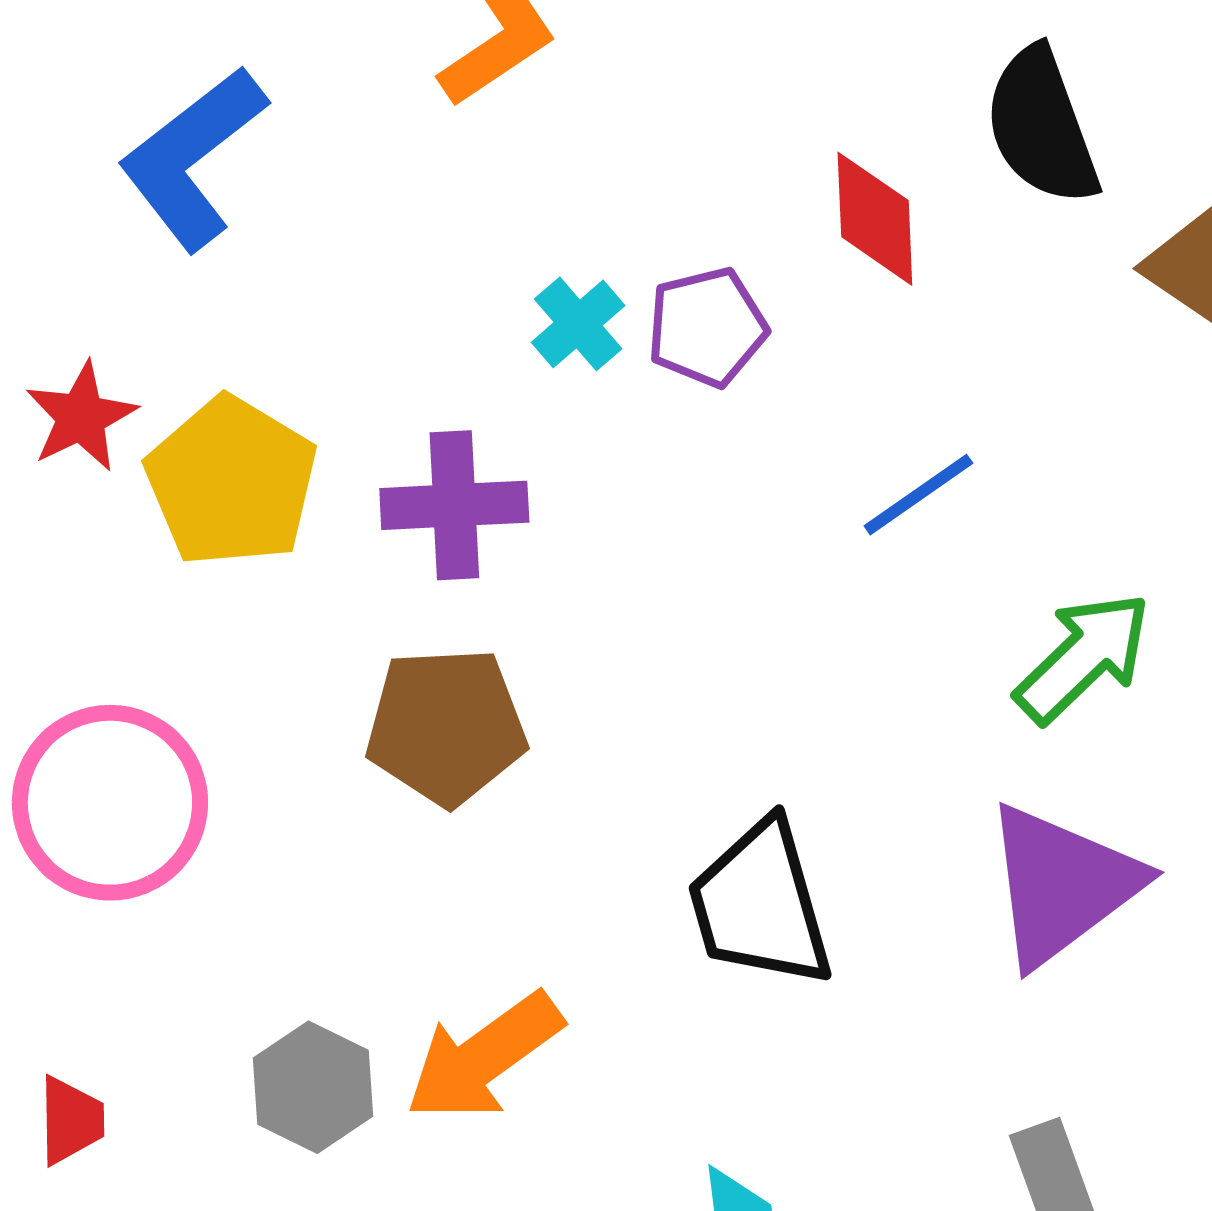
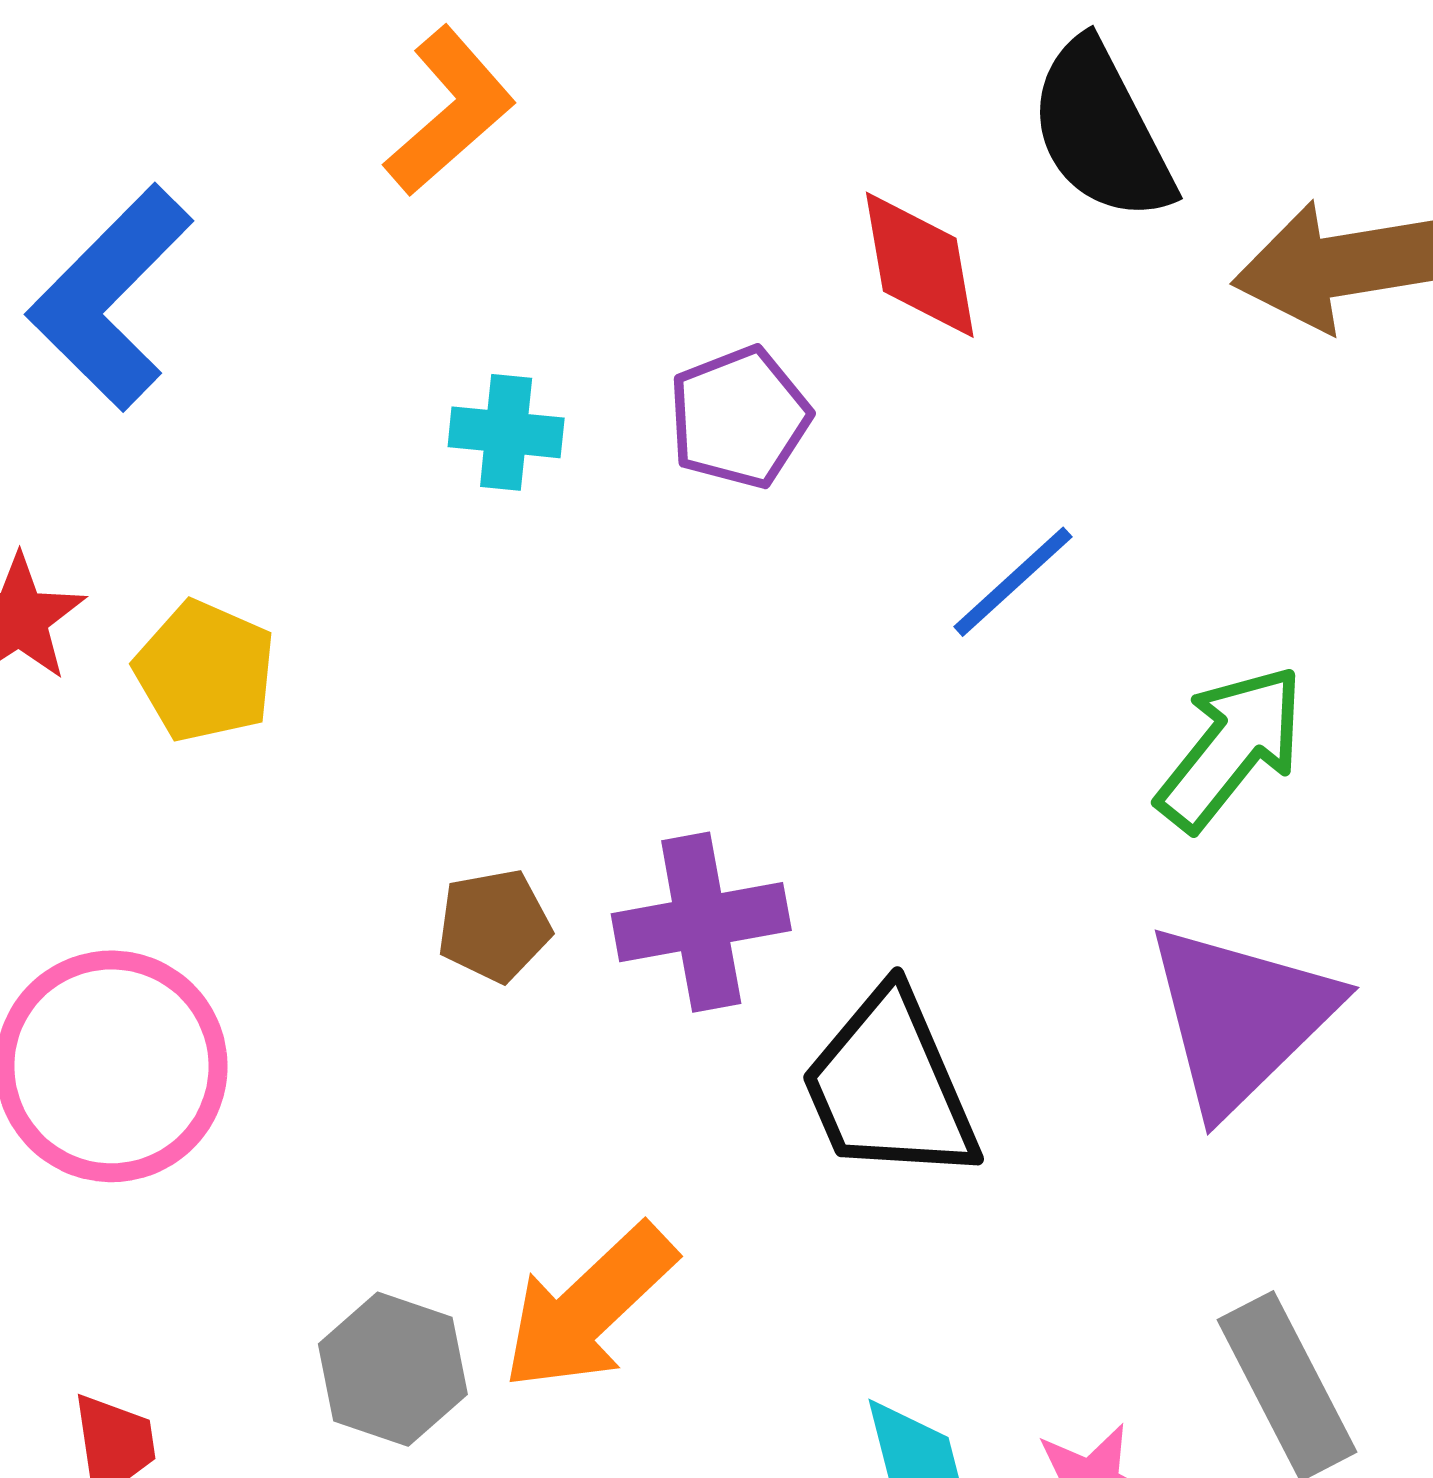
cyan cross: (578, 324) -> (506, 432), moved, turned -36
yellow pentagon: (231, 482) -> (205, 671), size x0.7
purple cross: (454, 505) -> (701, 922), moved
brown pentagon: (446, 726) -> (494, 926), size x0.6

